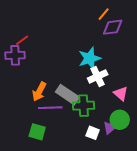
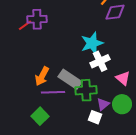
purple cross: (15, 55) -> (37, 19), moved
purple triangle: (110, 128) -> (103, 104), moved
green square: (37, 132) -> (40, 116), turned 30

